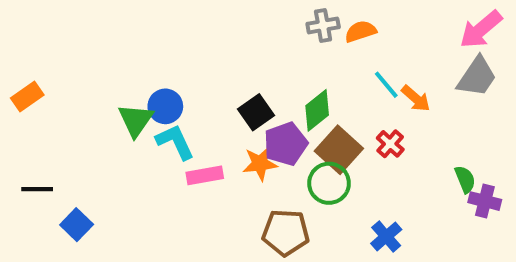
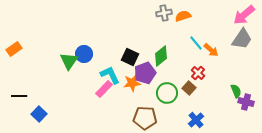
black square: (256, 112) -> (130, 57), turned -30
cyan L-shape: (175, 142) -> (110, 75), moved
brown square: (339, 150) -> (189, 88), moved, size x0.6
pink rectangle: (205, 175) -> (104, 89), turned -36

